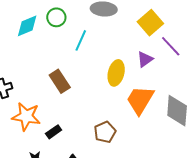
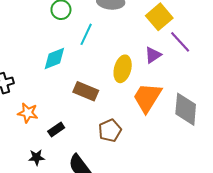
cyan diamond: (27, 26) -> (54, 58), moved
brown rectangle: (60, 81) -> (86, 91), moved, turned -35
orange star: (26, 116) -> (28, 113), size x0.7

